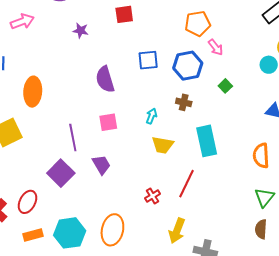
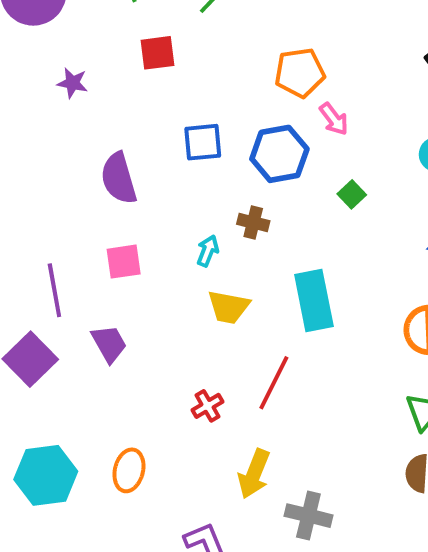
brown cross: (184, 102) -> (253, 222), moved
orange ellipse: (112, 230) -> (129, 470), size x0.7

